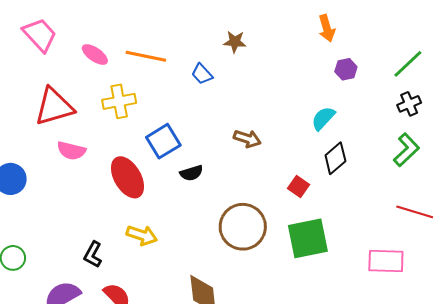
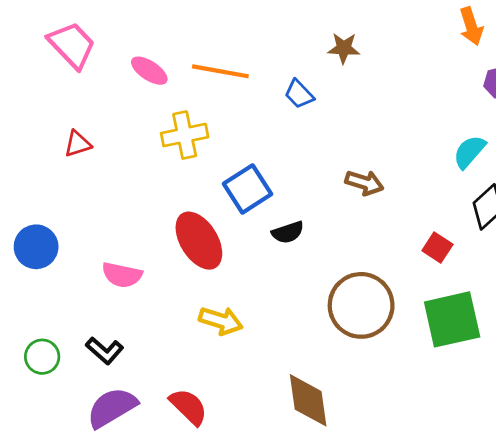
red triangle: (54, 107) -> (78, 144), moved, size x0.5
pink semicircle: (71, 151) -> (122, 275), moved
black L-shape: (93, 255) -> (105, 351), moved, turned -76

